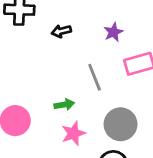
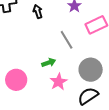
black arrow: (61, 31) -> (38, 11), turned 96

